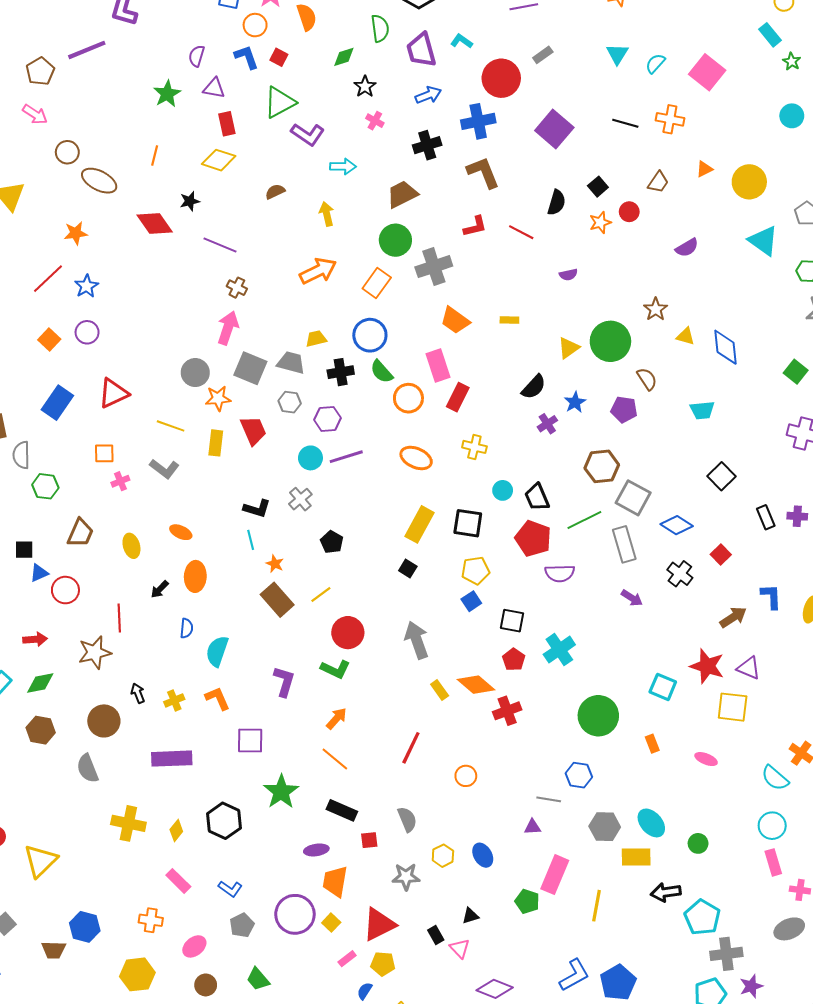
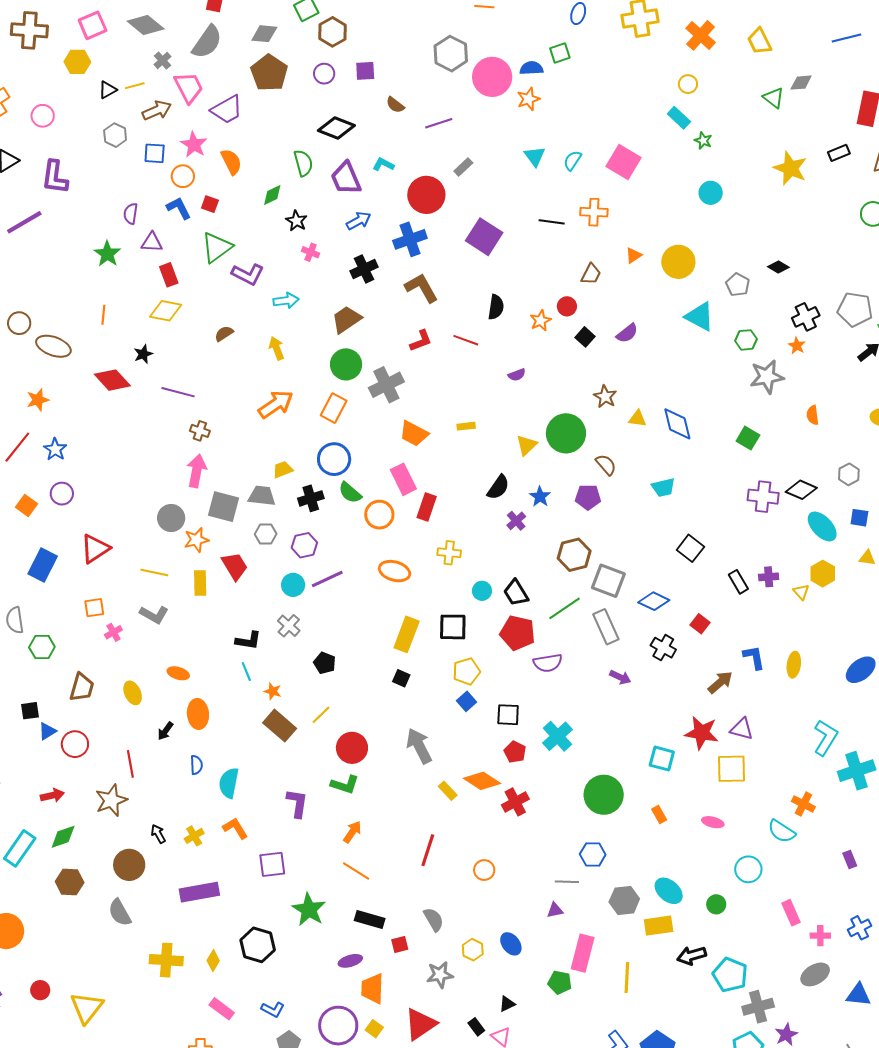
black square: (598, 187) -> (585, 337), moved
cyan circle: (772, 826) -> (748, 869), moved

